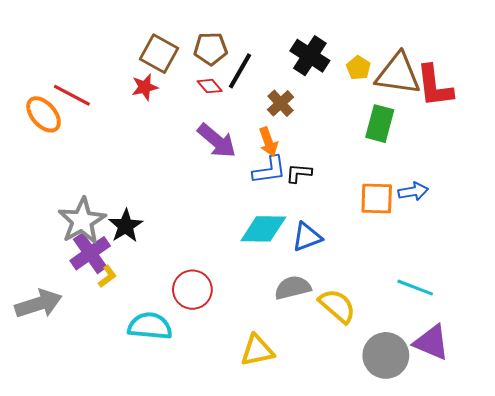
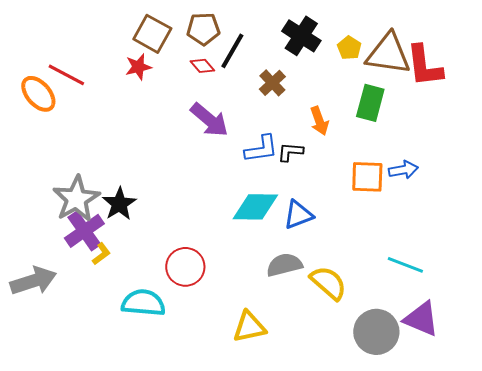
orange arrow: (268, 142) -> (319, 121), moved

